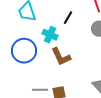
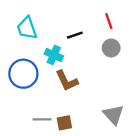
black line: (68, 18) -> (75, 35), turned 40

